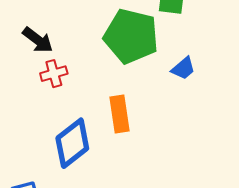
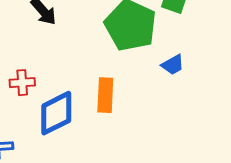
red cross: (54, 74) -> (22, 83), moved

